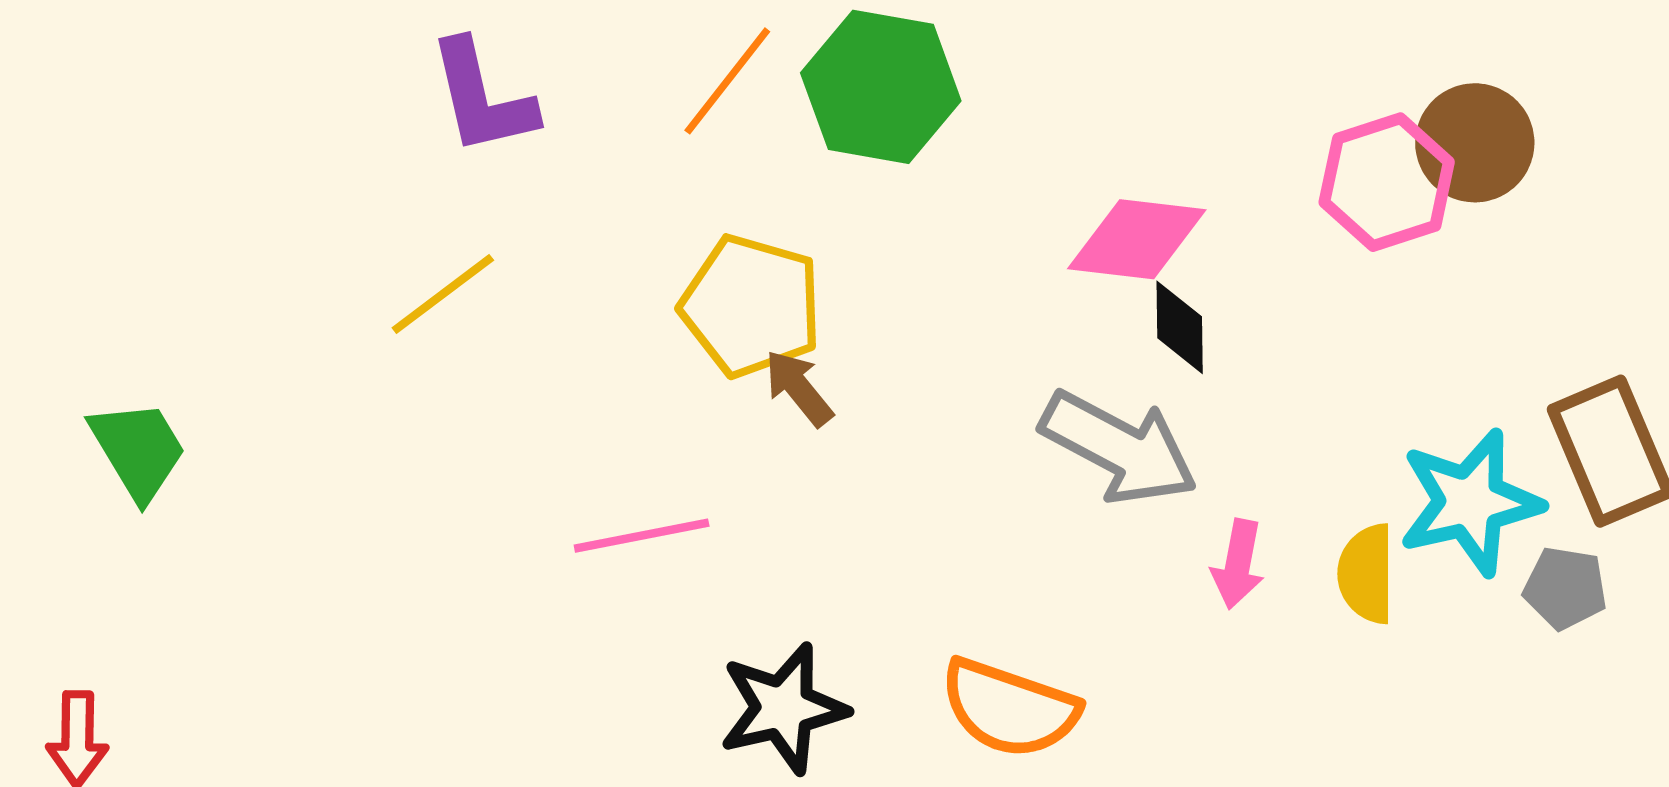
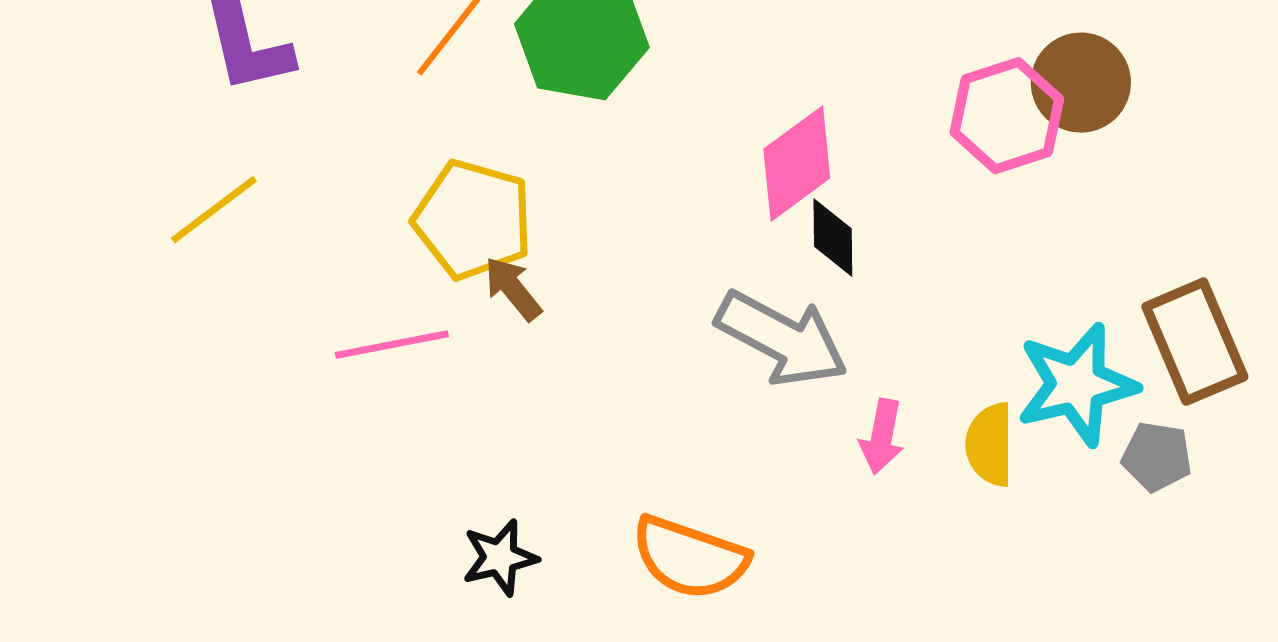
pink diamond: (1137, 239) -> (797, 164), turned -43
pink line: (642, 536) -> (392, 345), moved
black star: (783, 708) -> (500, 558), size x0.7

